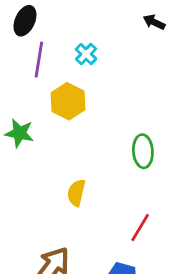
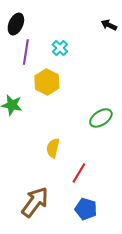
green ellipse: (143, 151) -> (101, 118), turned 60
red line: (140, 227) -> (79, 173), moved

